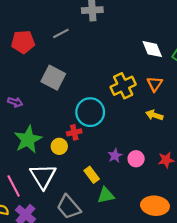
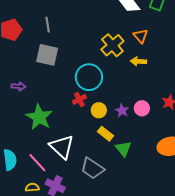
gray line: (61, 33) -> (48, 25), moved, turned -56
yellow arrow: (154, 115) -> (138, 61), moved
yellow circle: (59, 146) -> (99, 110), moved
green triangle: (106, 195) -> (123, 149), turned -42

